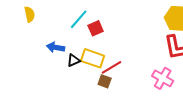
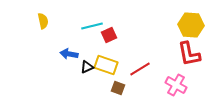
cyan line: (79, 19) -> (92, 26), turned 35
red line: (112, 67) -> (140, 69), moved

